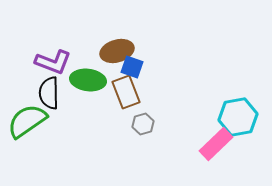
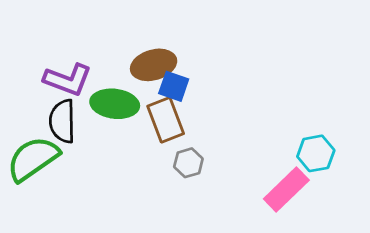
cyan hexagon: (238, 117) -> (316, 153), size x0.7

